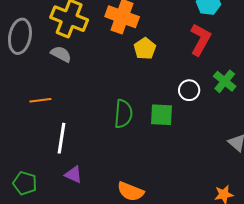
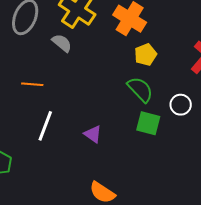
green semicircle: (123, 114) -> (140, 89), moved, turned -60
purple triangle: (74, 175) -> (93, 134), moved

